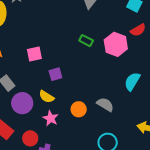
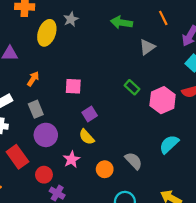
purple square: (55, 74) -> (90, 114), turned -32
yellow semicircle: (47, 97) -> (87, 137), moved
orange circle: (79, 109) -> (105, 169), moved

